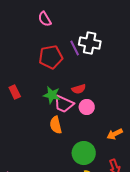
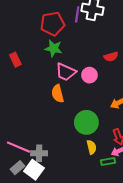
purple line: (75, 48) -> (77, 14), turned 35
red semicircle: (79, 89) -> (111, 57), moved
green star: (52, 95) -> (53, 48), moved

